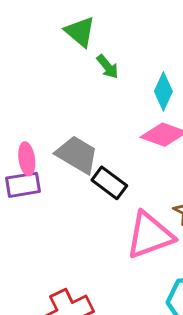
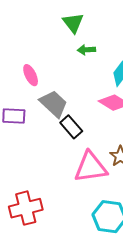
green arrow: (108, 67) -> (86, 50), turned 114
pink ellipse: (27, 159) -> (31, 75), moved, turned -30

